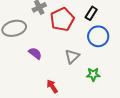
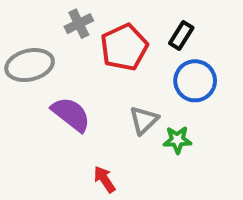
purple semicircle: (35, 53) -> (71, 114), size x1.5
green star: (93, 74) -> (177, 140), moved

